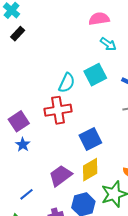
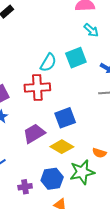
yellow diamond: (90, 170) -> (62, 147), turned 55
purple trapezoid: (60, 176) -> (34, 133), moved

